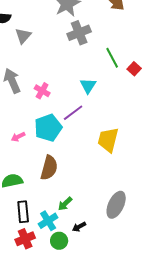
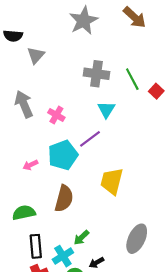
gray cross: (79, 33) -> (97, 74), moved, turned 30
yellow trapezoid: (108, 140) -> (112, 181), moved

